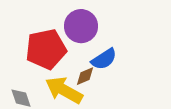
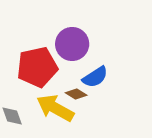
brown diamond: (85, 76) -> (76, 94), turned 55

